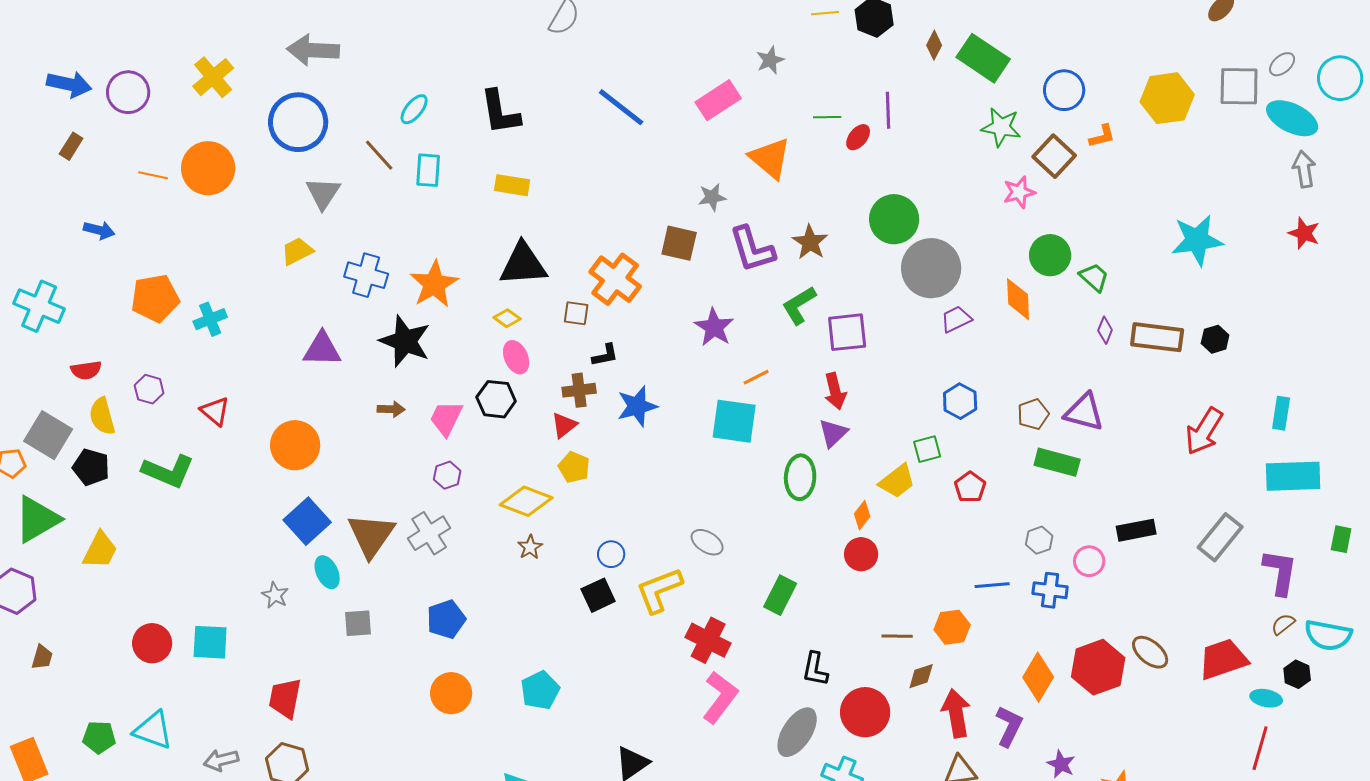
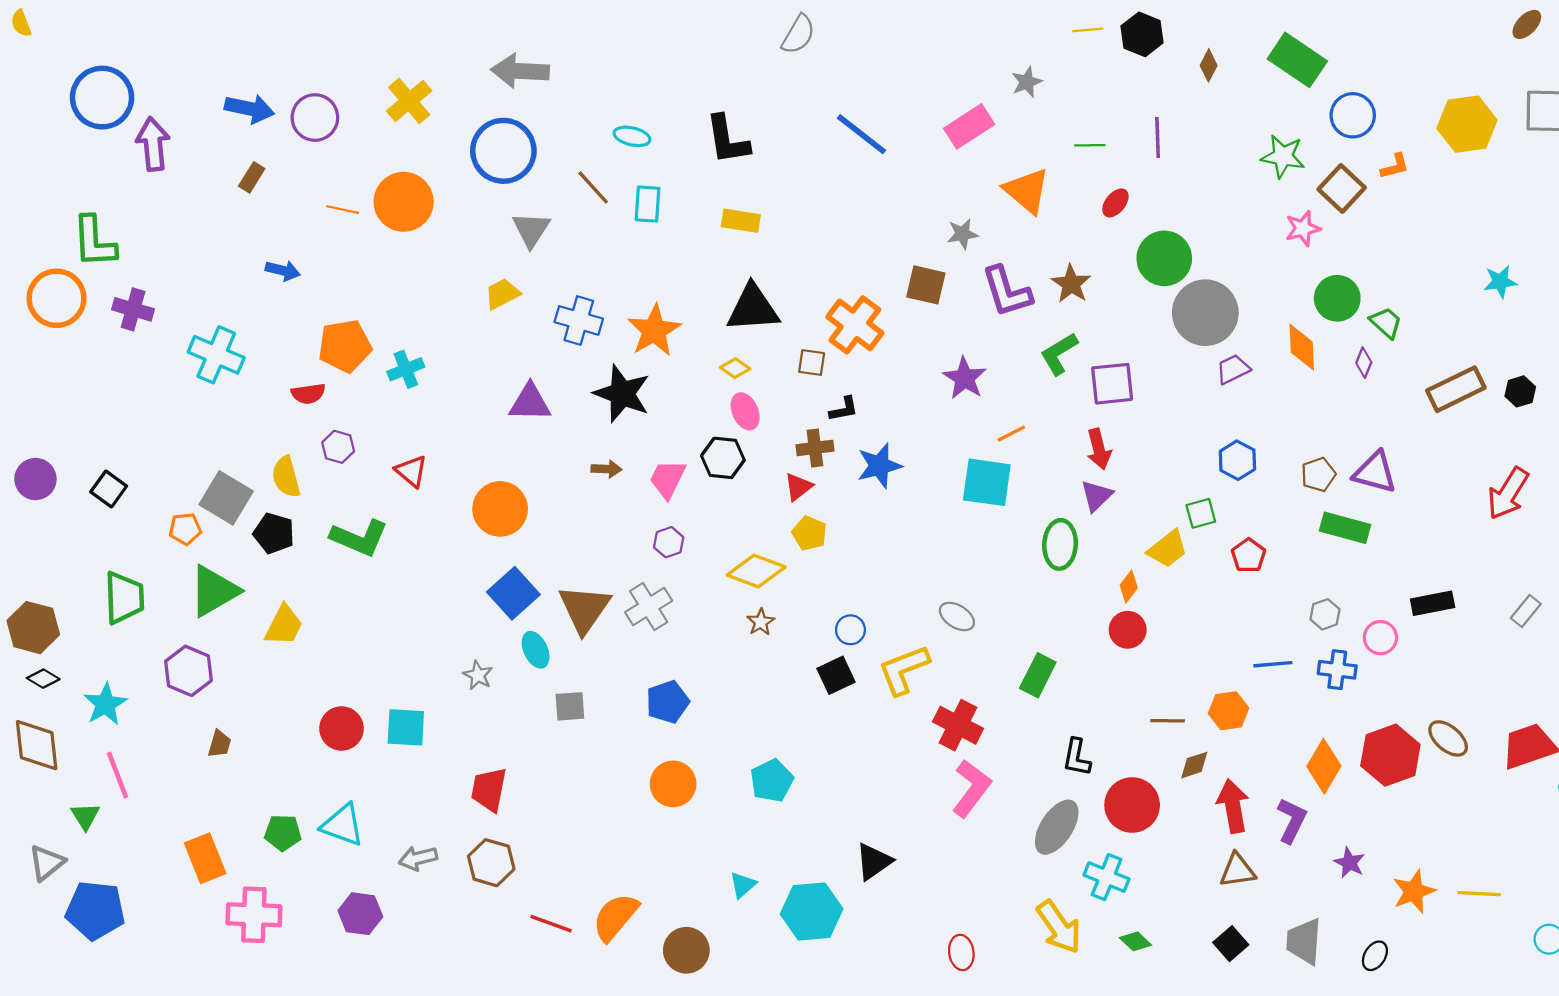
green rectangle: (983, 58) -> (1297, 60), moved
cyan ellipse: (414, 109) -> (632, 136), turned 64
red ellipse: (858, 137) -> (1115, 203), moved
cyan star: (1197, 240) -> (1500, 282), size x0.6
purple diamond: (1105, 330) -> (1364, 363), moved
brown rectangle: (1157, 337) -> (1456, 389), turned -33
red semicircle: (86, 370) -> (308, 394), moved
gray rectangle: (1220, 537) -> (1526, 611), size x0.6

